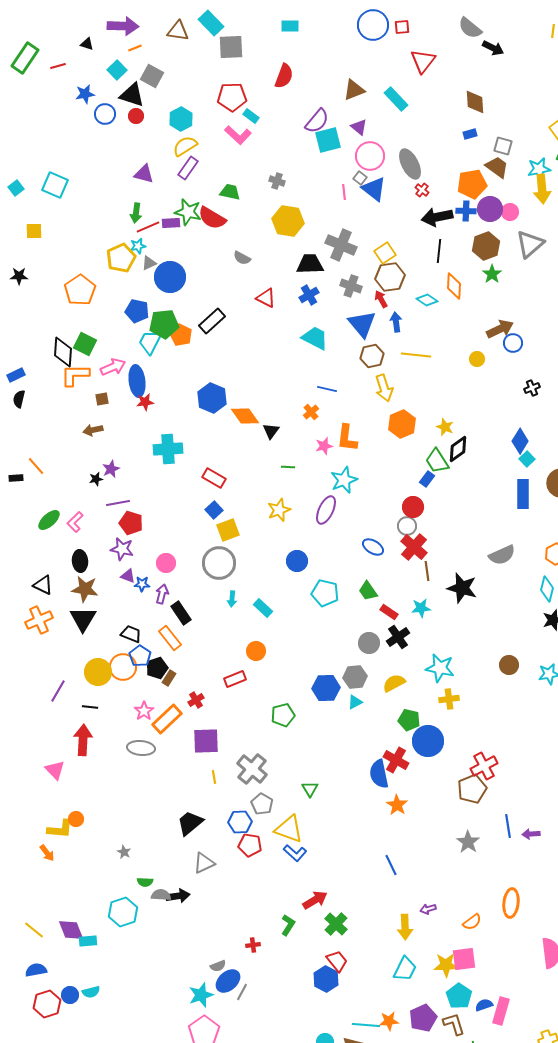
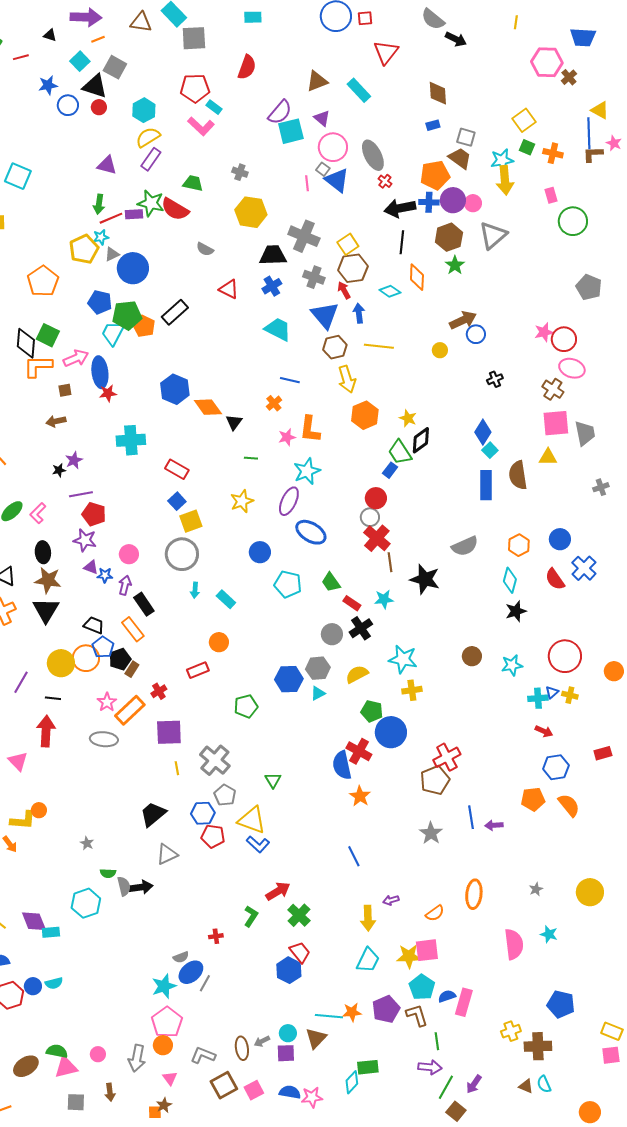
blue ellipse: (373, 547) -> (311, 532), moved, size x1.4
gray semicircle: (161, 895) -> (124, 886), turned 72

